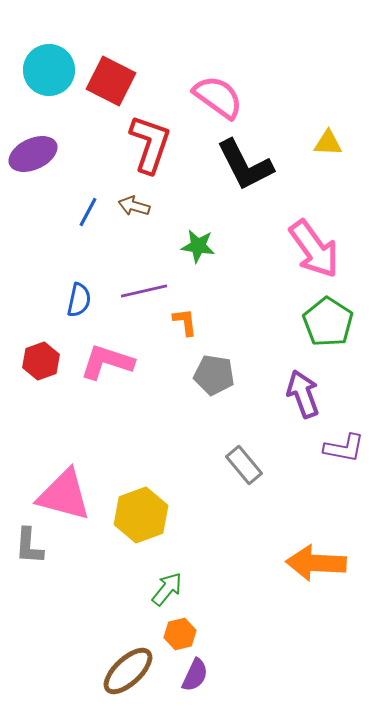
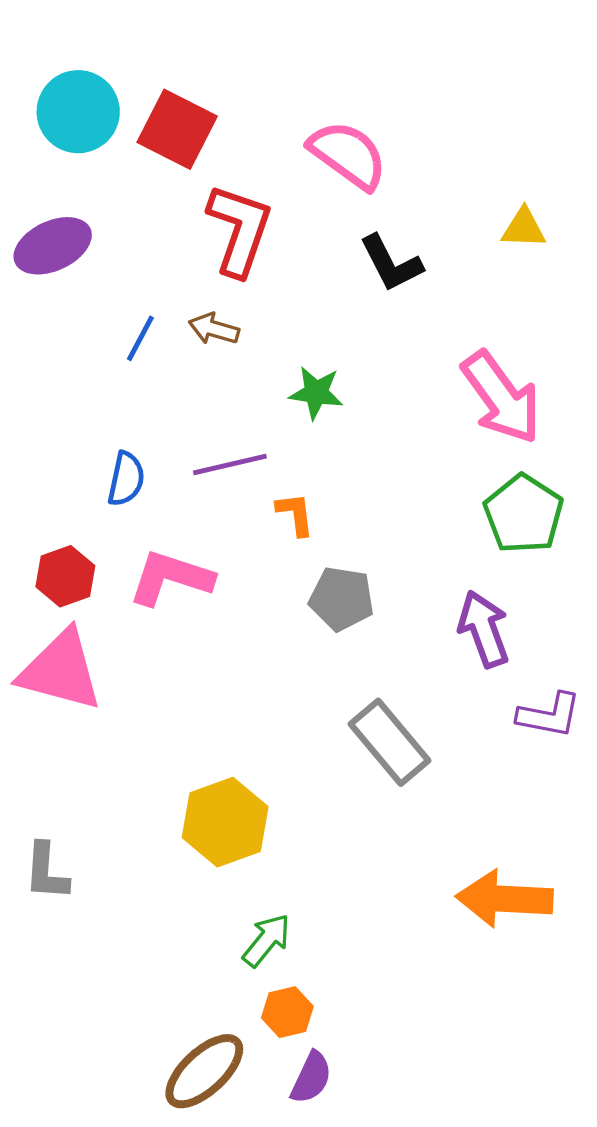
black L-shape: (245, 165) -> (391, 263), size x0.7
gray rectangle: (244, 465) -> (390, 742), size x1.4
pink triangle: (64, 495) -> (61, 670), moved

